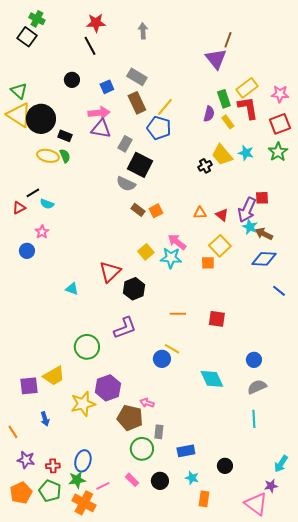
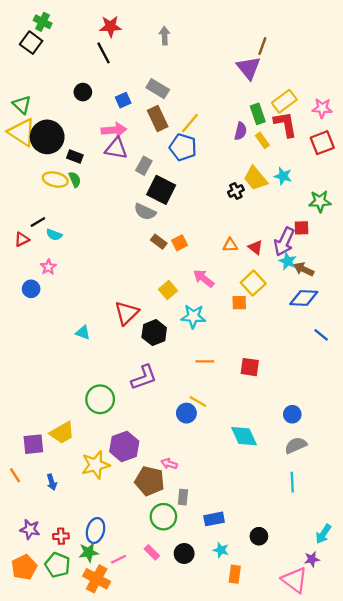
green star: (278, 152) -> (320, 201), moved, turned 30
cyan star: (171, 258) -> (193, 316), moved
orange line: (13, 432) -> (15, 475), moved

